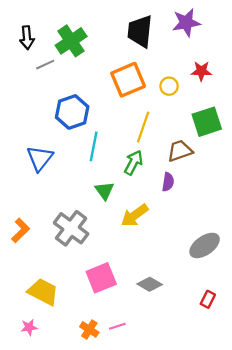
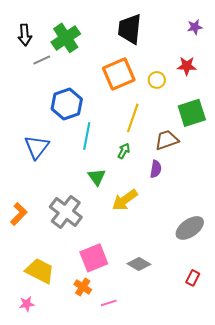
purple star: (186, 23) -> (195, 27), moved, size x0.6
green arrow: (134, 163) -> (124, 151), size x0.7
orange cross: (89, 329) -> (83, 287), moved

